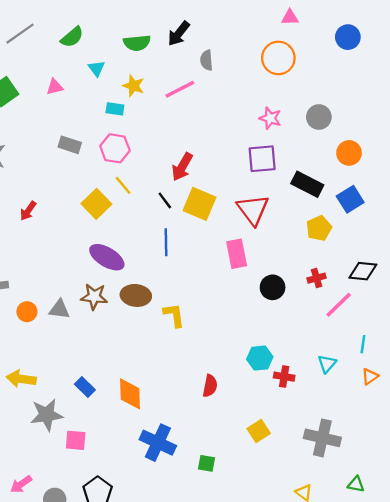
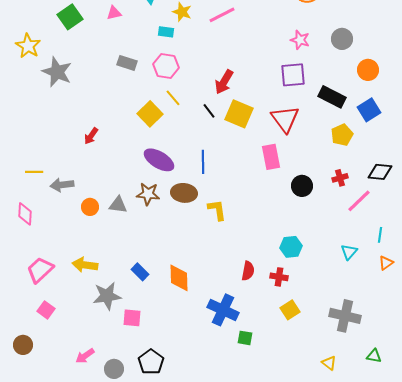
red arrow: (28, 211) -> (91, 136), moved
blue line: (166, 242) -> (203, 162), moved
red cross: (284, 377) -> (279, 277), moved
blue cross: (158, 443) -> (223, 310), moved

